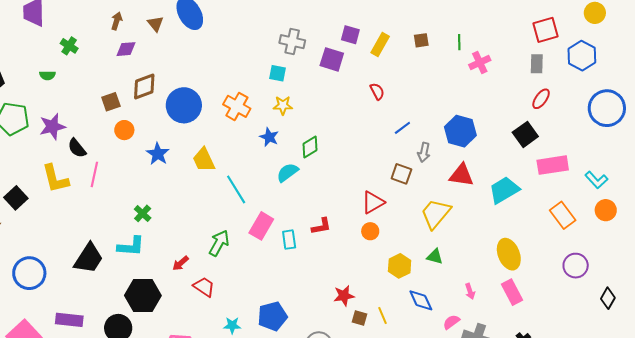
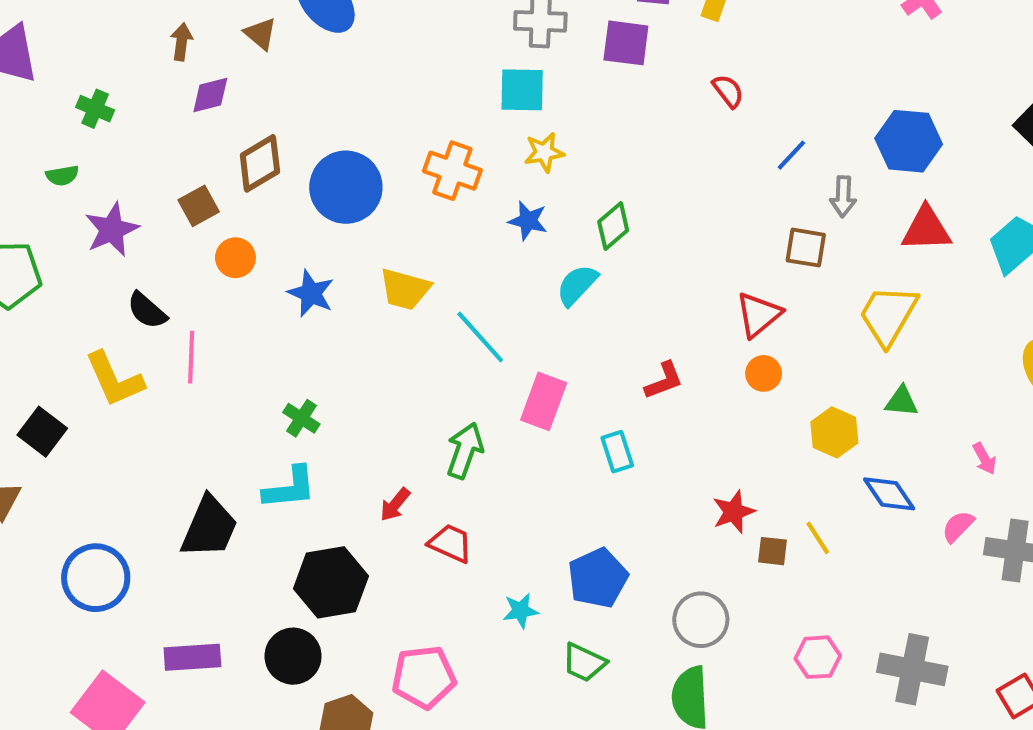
cyan square: (278, 73) -> (522, 90), size x1.4
purple star: (52, 127) -> (112, 230), moved
yellow trapezoid: (204, 160) -> (405, 289), turned -40
cyan rectangle: (289, 240) -> (617, 452), moved

